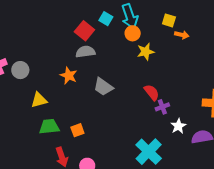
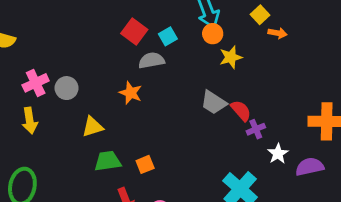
cyan square: (106, 19) -> (168, 36), moved, turned 32
yellow square: (169, 20) -> (260, 15), turned 32
red square: (84, 31) -> (134, 32), moved
gray trapezoid: (103, 87) -> (214, 103), moved

